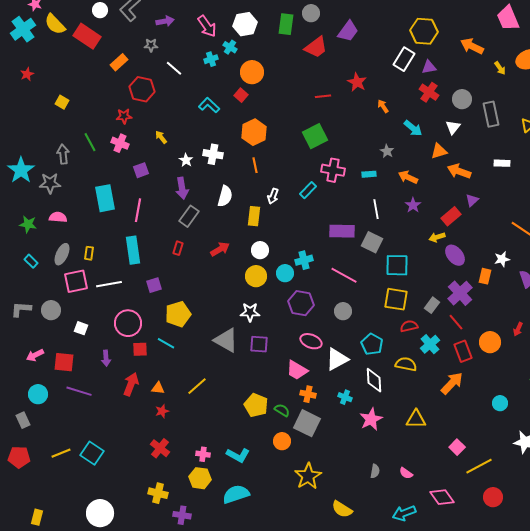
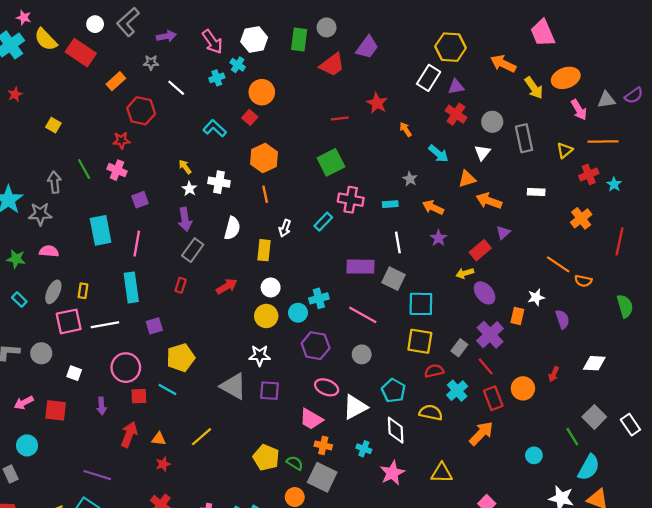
yellow arrow: (500, 68) -> (534, 88), size x1.5
yellow arrow: (161, 137) -> (185, 167), moved
purple line: (79, 391) -> (97, 475), moved

